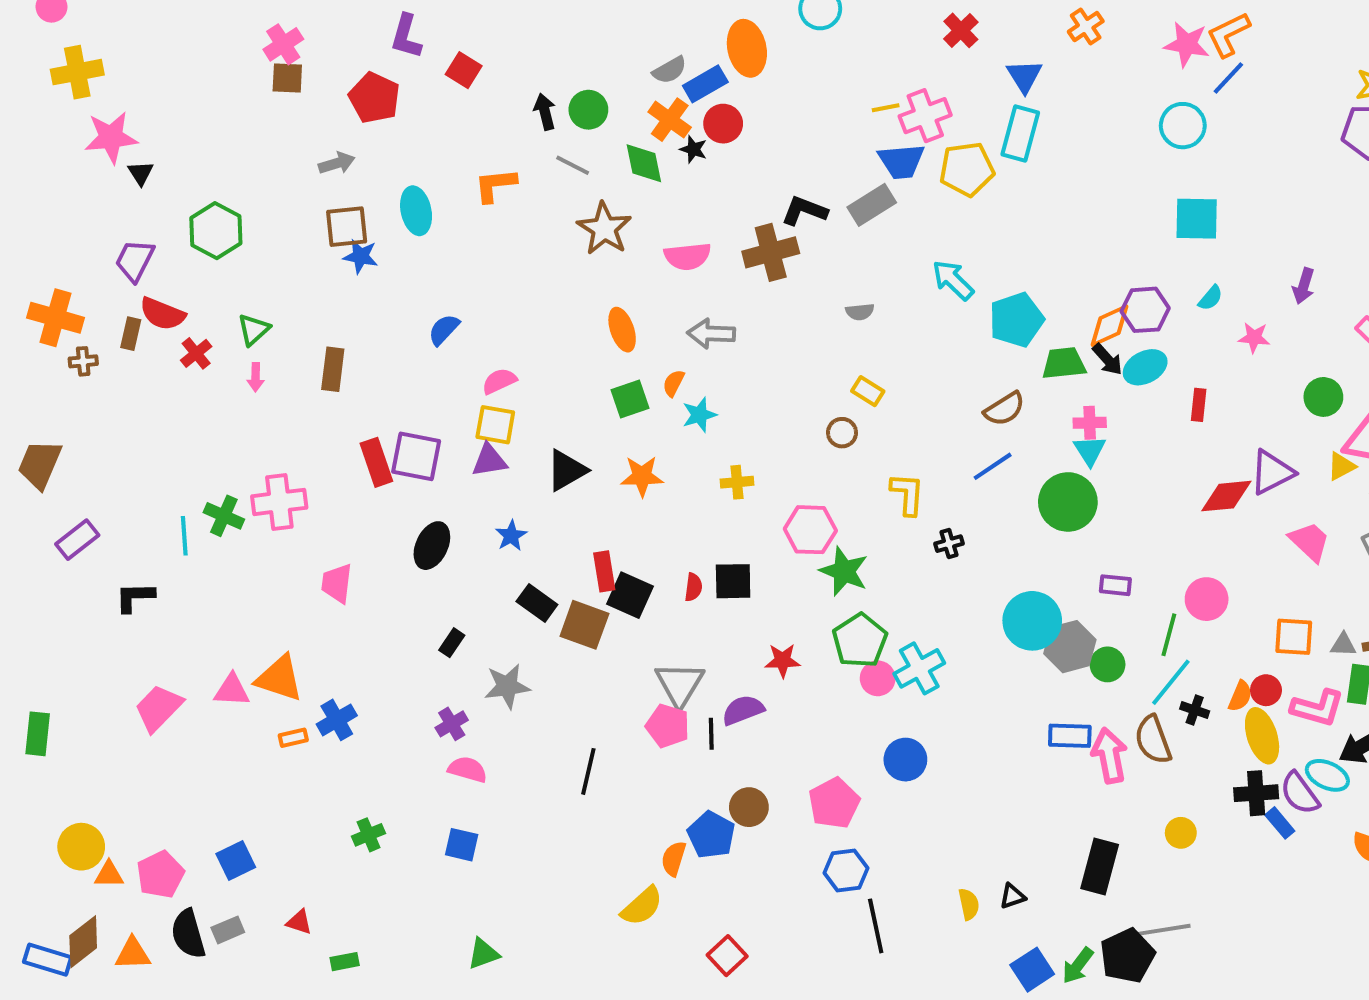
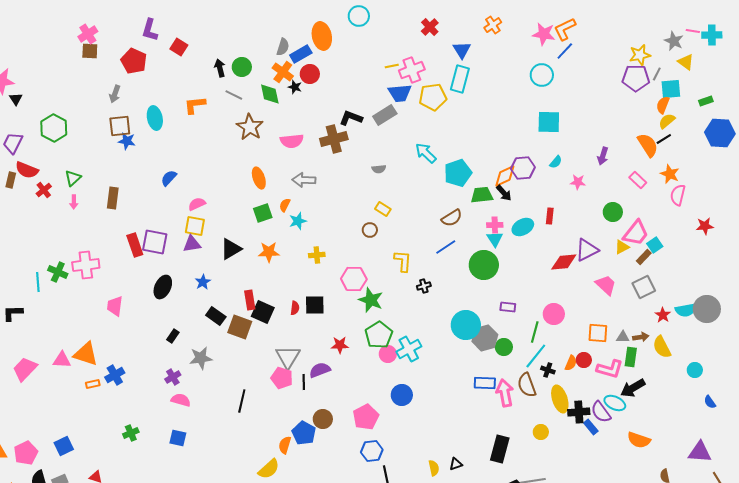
gray semicircle: (670, 70) -> (283, 47), turned -42
gray arrow: (337, 163) -> (115, 94), turned 126
cyan ellipse: (1145, 367) -> (523, 227), moved
yellow ellipse: (1262, 736) -> (560, 399), moved

